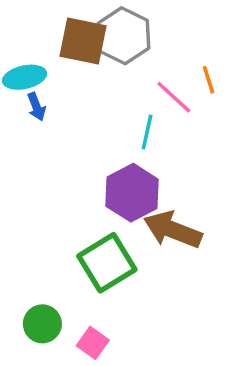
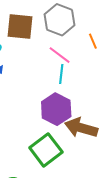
gray hexagon: (123, 36) -> (59, 20), moved
pink line: (174, 97) -> (60, 55), moved

